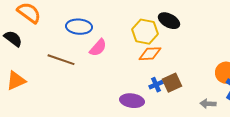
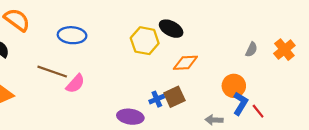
pink semicircle: (98, 48) -> (75, 84), moved
orange diamond: (150, 54) -> (185, 63), moved

